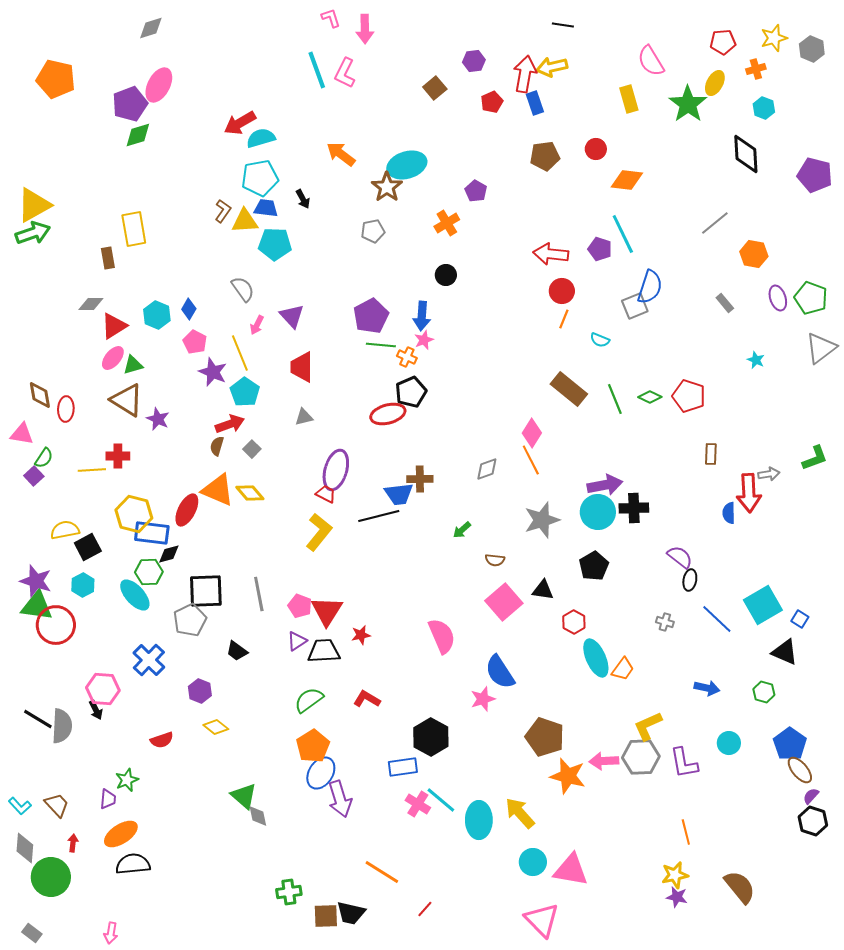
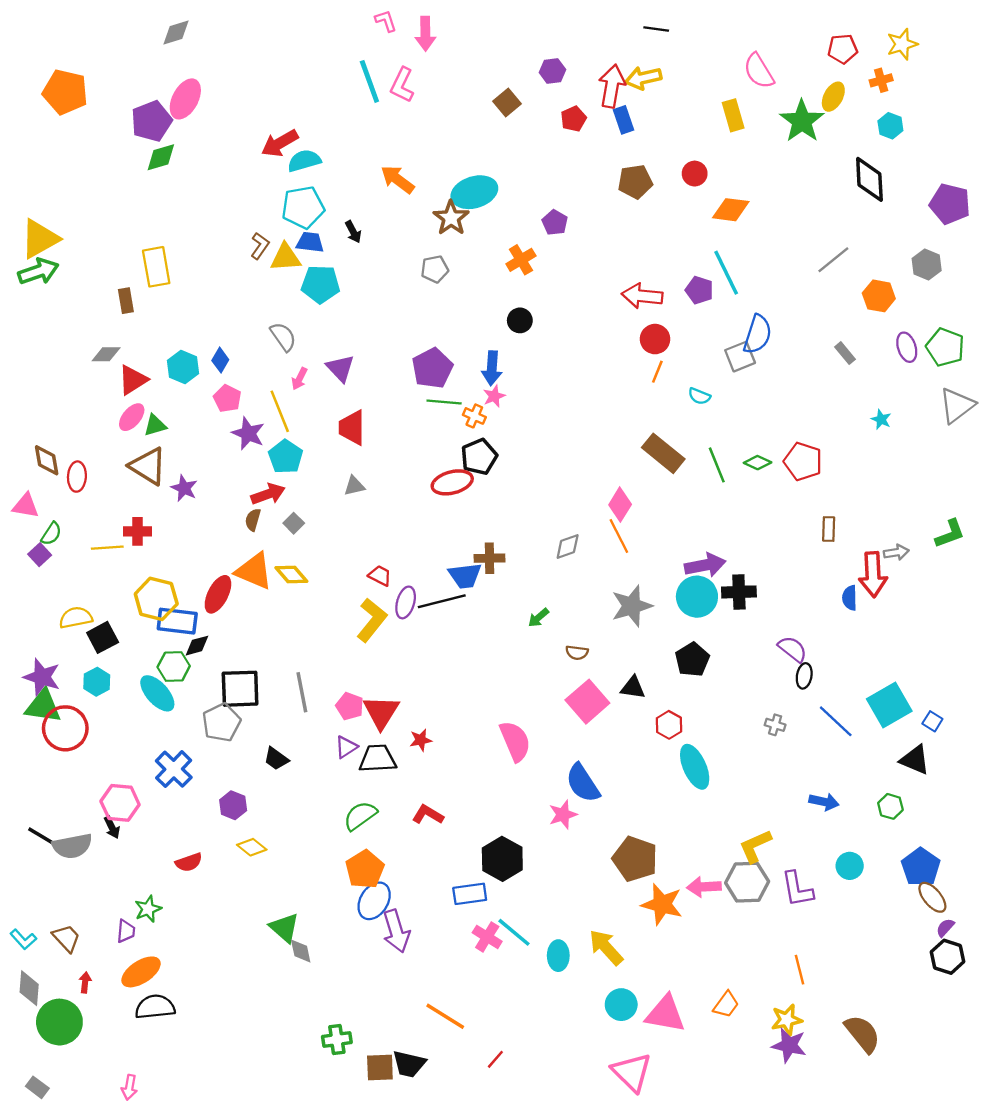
gray hexagon: (812, 49) -> (927, 264), moved
purple ellipse: (336, 470) -> (406, 602), moved, size x0.7
orange trapezoid: (623, 669) -> (726, 1005), moved
gray semicircle: (62, 726) -> (72, 846), turned 76
cyan ellipse: (479, 820) -> (558, 956), size x0.7
purple star: (677, 897) -> (789, 1045), size x1.4

